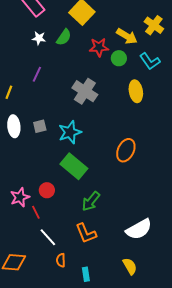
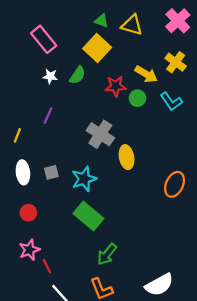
yellow ellipse: (136, 91) -> (127, 157), moved
orange ellipse: (126, 150) -> (175, 184), moved
red circle: (47, 190) -> (28, 213), moved

